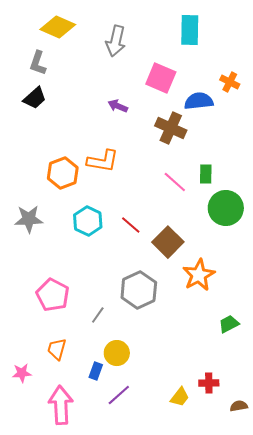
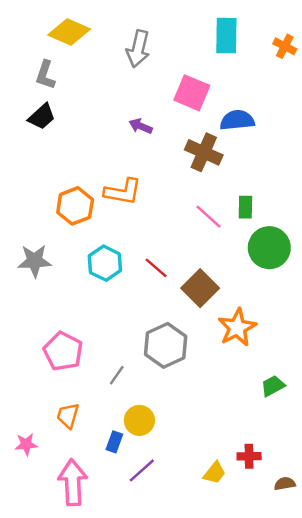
orange cross: (230, 82) -> (285, 46), moved

